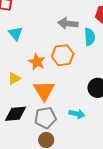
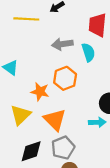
yellow triangle: (14, 78) -> (21, 115), size x1.5
cyan arrow: (77, 114) -> (97, 122), moved

